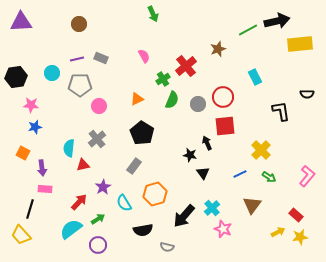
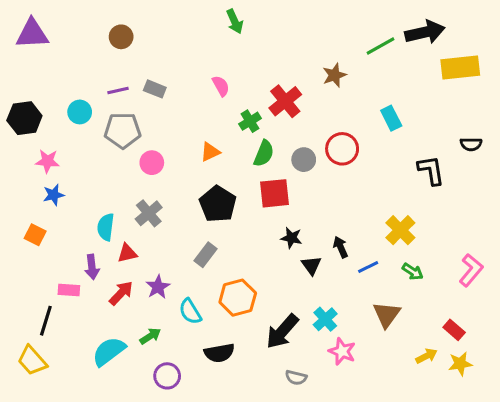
red square: (225, 126) -> (275, 193), moved
black arrow: (207, 143) -> (341, 247), moved
purple arrow: (42, 168) -> (92, 267), moved
red arrow: (79, 202) -> (121, 293), moved
purple circle: (98, 245) -> (167, 376), moved
gray semicircle: (167, 247) -> (296, 377), moved

